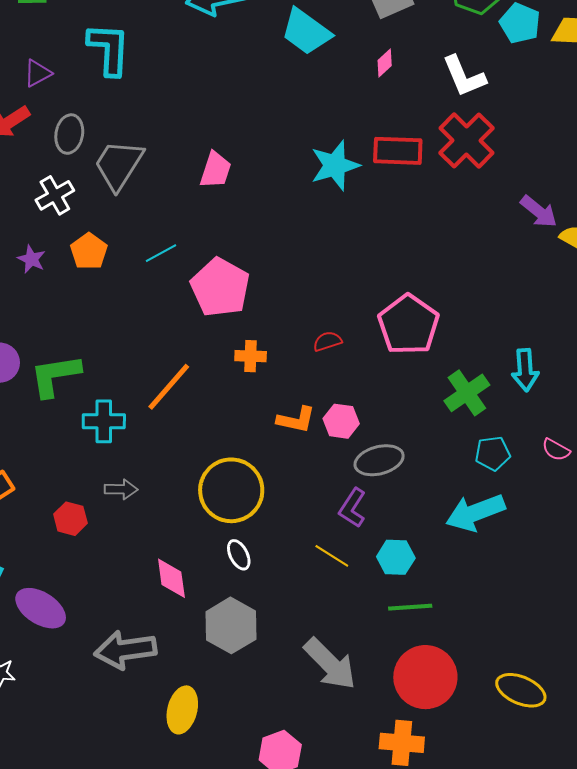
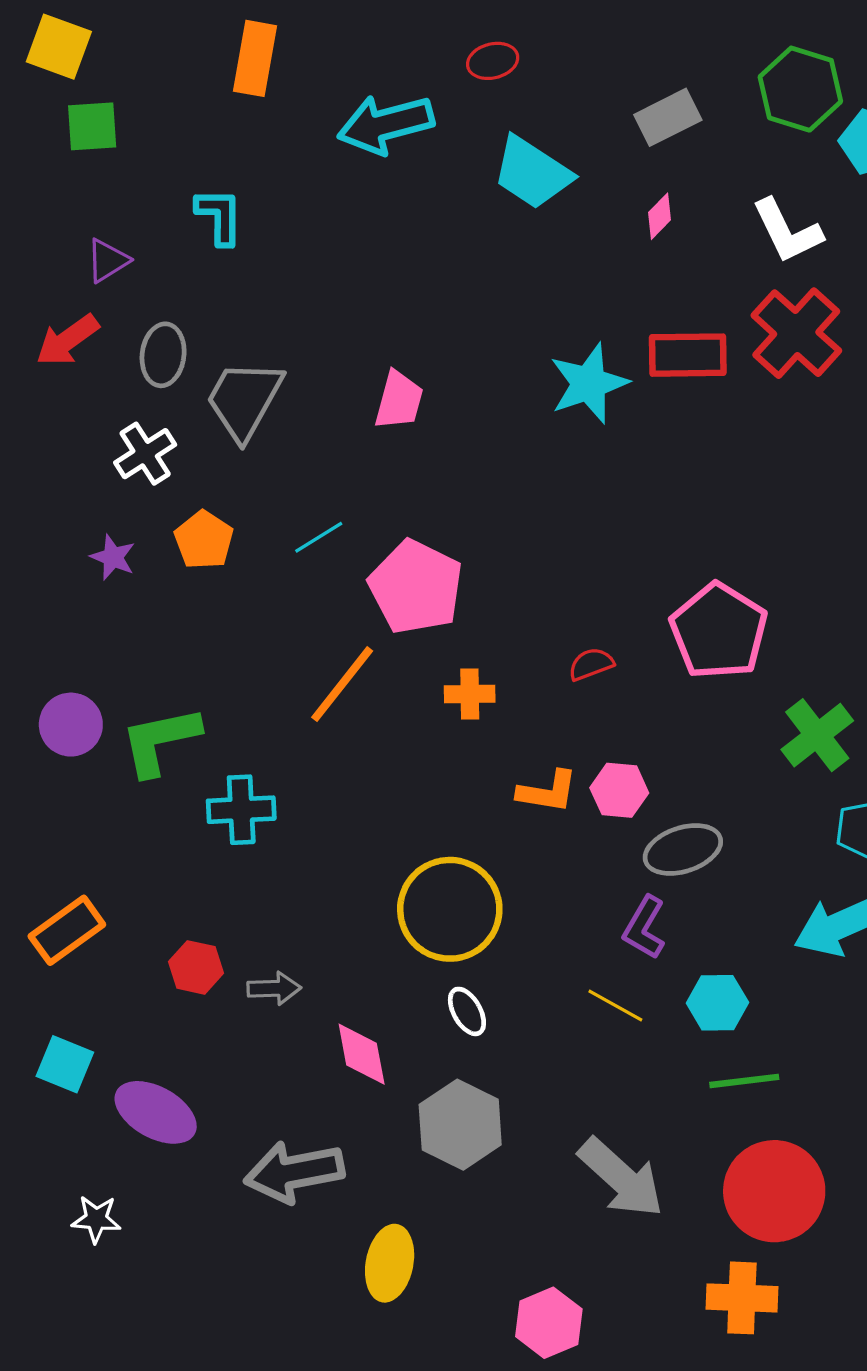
cyan L-shape: (109, 49) -> (219, 216), size x0.7
orange line: (169, 387) -> (342, 684), moved
gray arrow: (121, 489) -> (274, 988), moved

